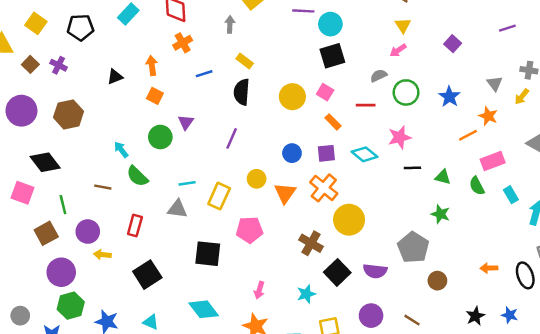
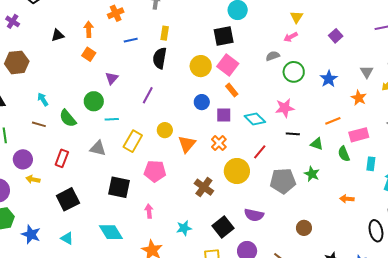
black square: (332, 56) -> (224, 36), moved
yellow rectangle: (245, 61) -> (165, 33), turned 56
pink square: (325, 92) -> (228, 65), size x1.5
red line: (366, 105) -> (260, 152), moved, turned -56
orange line: (468, 135) -> (333, 121), moved
green circle: (160, 137) -> (94, 101), moved
cyan arrow: (121, 150) -> (43, 99), moved
blue circle: (292, 153) -> (202, 102), moved
cyan line: (187, 183) -> (112, 119), moved
orange cross: (324, 188) -> (219, 143), size x0.7
cyan rectangle: (511, 195) -> (371, 164), turned 32
gray pentagon: (413, 248) -> (283, 181), moved, turned 30
orange arrow: (489, 268) -> (347, 199), moved
black square: (337, 272) -> (223, 227), moved
pink arrow: (259, 290) -> (149, 211), moved, turned 152
cyan star: (306, 294) -> (184, 228), moved

